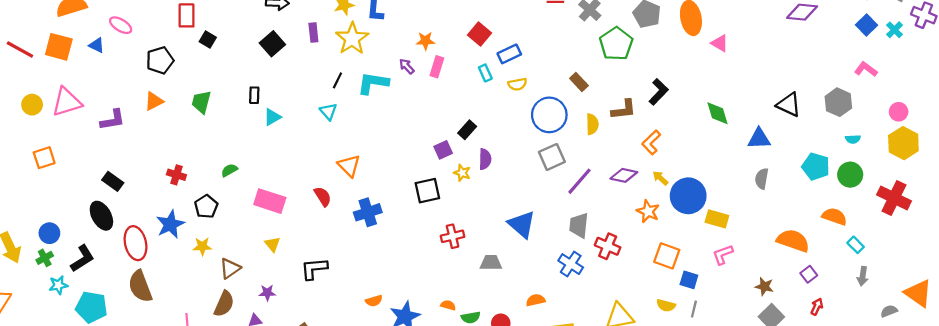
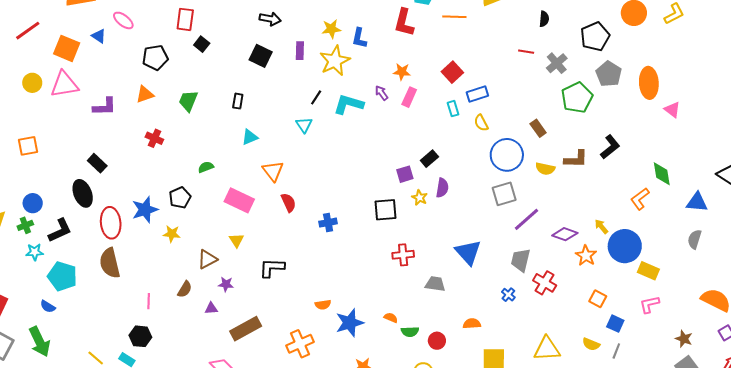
black square: (272, 44) -> (261, 56), turned -30
orange square: (59, 47) -> (67, 48), moved
red line: (20, 49) -> (28, 31), turned -72
yellow semicircle: (517, 84) -> (481, 123), turned 66
cyan triangle: (272, 117) -> (250, 137), moved
yellow semicircle: (592, 124) -> (545, 169), turned 96
orange L-shape: (651, 142) -> (640, 199), moved
orange square: (44, 158) -> (28, 146), moved
orange triangle: (349, 166) -> (273, 171), moved
red cross: (176, 175) -> (154, 138), moved
purple diamond: (624, 175) -> (565, 234), moved
blue cross: (368, 212) -> (328, 223), size x0.7
orange square: (667, 256) -> (598, 299), size x0.7
blue cross: (571, 264) -> (508, 295), size x0.6
brown triangle: (230, 268) -> (207, 259), moved
brown semicircle: (224, 304) -> (185, 289), size x0.7

